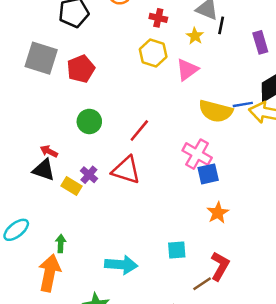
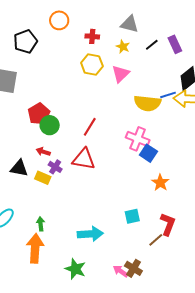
black line: (221, 25) -> (152, 45), moved, turned 48
red pentagon: (81, 69) -> (39, 114), moved
red arrow: (49, 151) -> (43, 152), moved
blue square: (208, 174) -> (148, 153), turned -36

